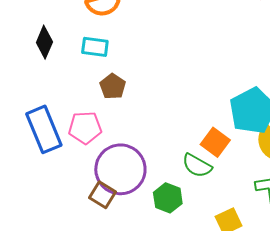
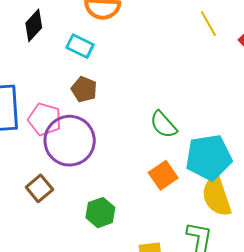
brown pentagon: (113, 86) -> (84, 89), turned -30
green semicircle: (197, 166) -> (163, 125), moved
purple circle: (120, 169) -> (70, 141), moved

